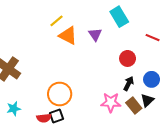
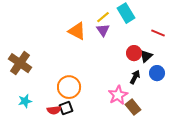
yellow line: (56, 21) -> (103, 17), moved
black triangle: (147, 100) -> (146, 56), moved
pink star: (111, 102) -> (118, 95), turned -30
brown rectangle: (134, 105) -> (133, 107), moved

